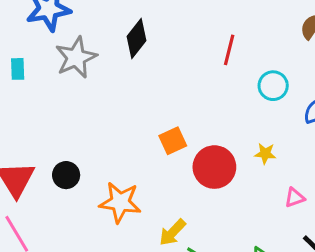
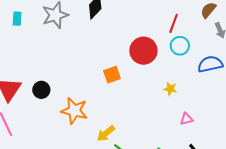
red line: (229, 50) -> (174, 23), moved
red circle: (214, 167) -> (143, 51), moved

